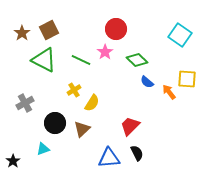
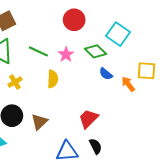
cyan square: (180, 35) -> (118, 34), moved
pink star: (105, 52) -> (66, 54), moved
yellow cross: (74, 90) -> (15, 82), moved
yellow semicircle: (92, 103) -> (53, 79), moved, turned -30

